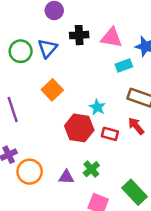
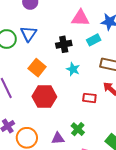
black cross: (79, 35) -> (64, 44), moved
cyan star: (97, 107) -> (73, 69), moved
red hexagon: (79, 128) -> (44, 97), moved

